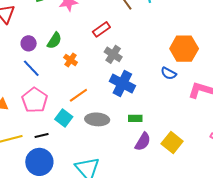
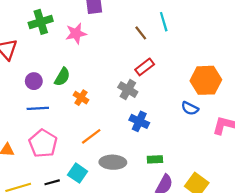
red rectangle: (101, 29) -> (145, 67), moved
blue line: (31, 68) -> (38, 108), turned -48
blue cross: (122, 83) -> (139, 121), size x0.7
cyan square: (64, 118) -> (78, 173), moved

